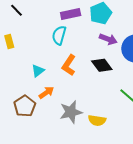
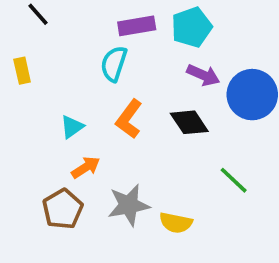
brown pentagon: (25, 106) -> (63, 209), moved

